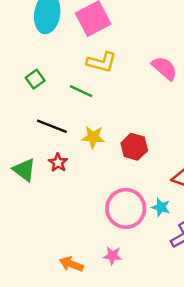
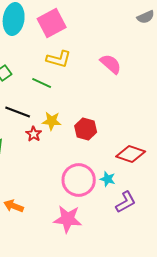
red star: (58, 163) -> (34, 134), moved
pink star: (112, 256) -> (68, 219), size x1.8
orange arrow: (71, 264) -> (14, 206), moved

